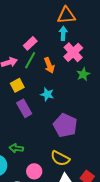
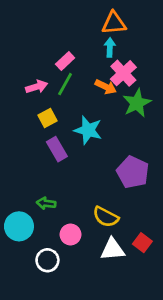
orange arrow: (49, 65) -> (106, 87), moved, turned -42
green star: (83, 74) -> (137, 103), size x1.5
cyan star: (47, 94) -> (88, 130), size x1.5
purple pentagon: (65, 125) -> (133, 172), moved

